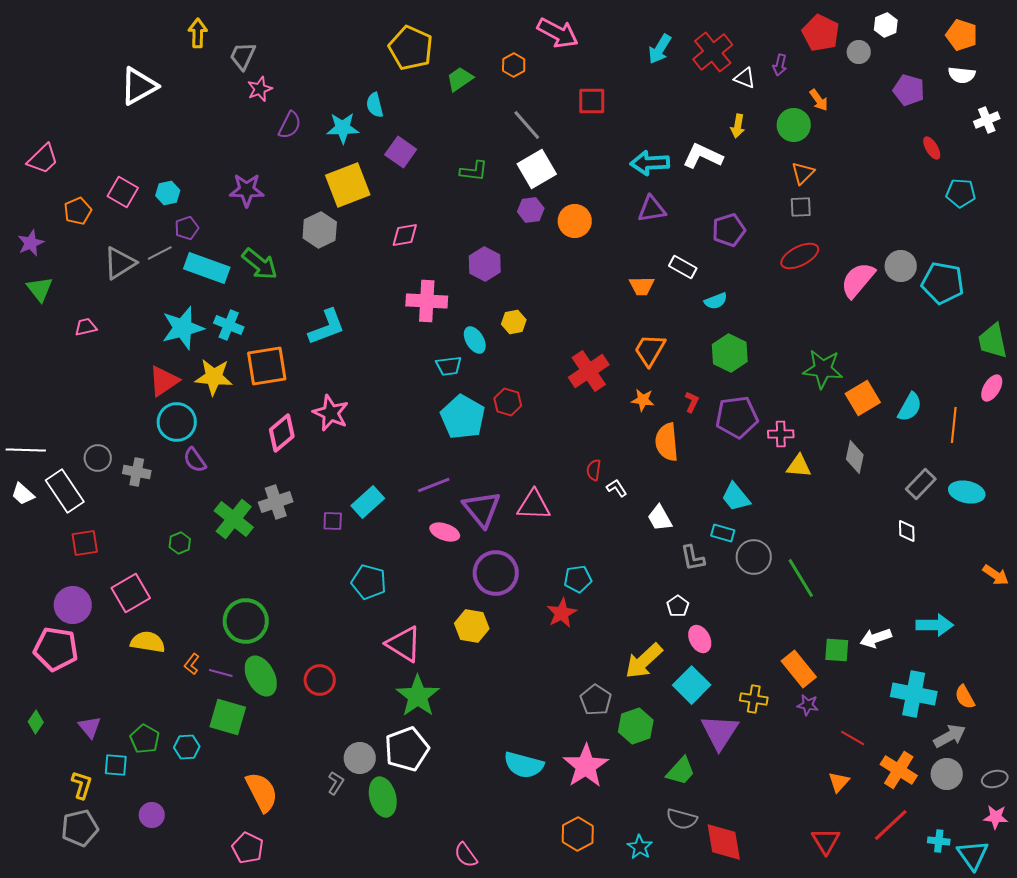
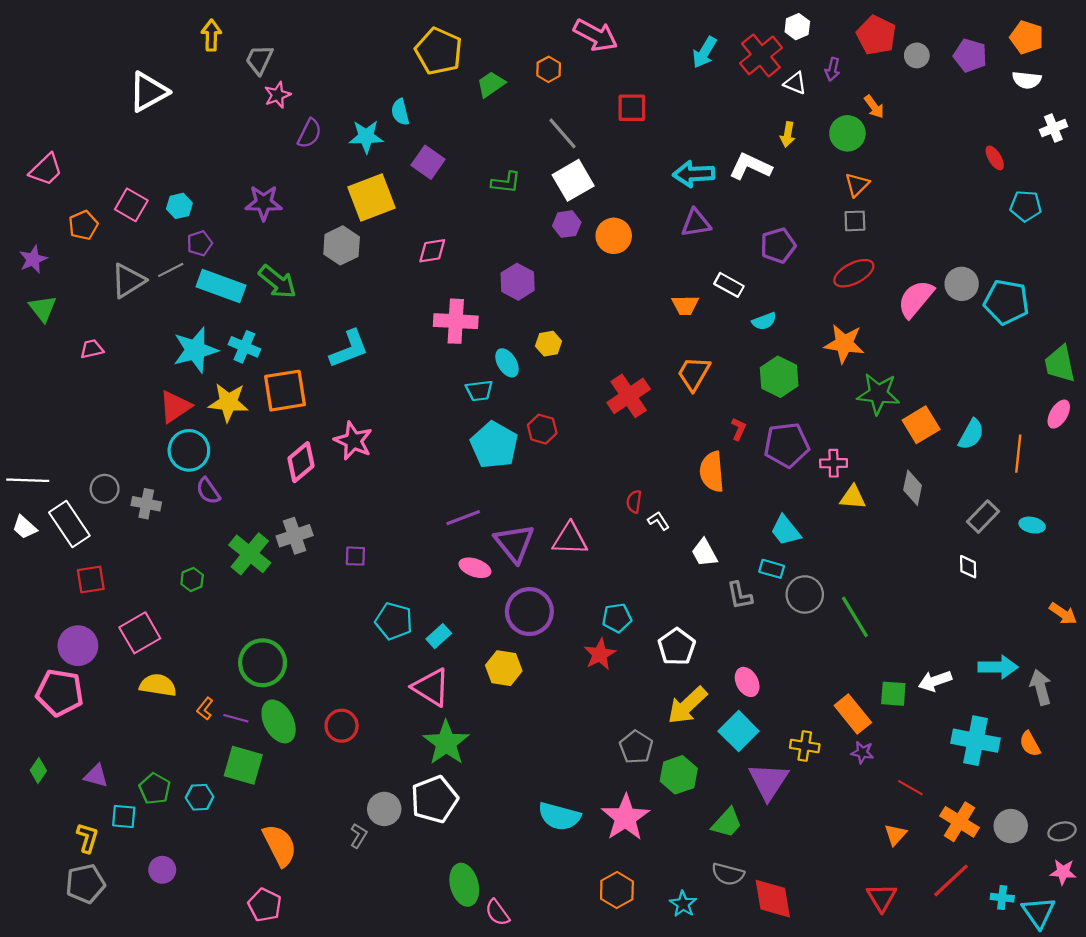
white hexagon: (886, 25) -> (797, 27), moved
purple pentagon: (909, 90) -> (970, 55), moved
orange star: (643, 400) -> (844, 344), moved, size x1.6
cyan ellipse: (967, 492) -> (1032, 525), size x0.7
cyan rectangle: (368, 502) -> (439, 636), moved, size x0.7
white pentagon: (678, 606) -> (677, 647), moved, size x1.6
purple triangle: (90, 727) -> (96, 776), turned -35
gray arrow: (950, 736) -> (1041, 687), moved, turned -76
green ellipse: (383, 797) -> (464, 885), moved

